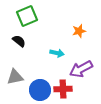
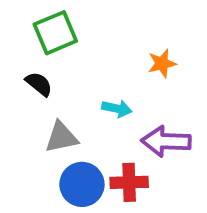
purple arrow: (81, 69) -> (166, 141), turned 30
gray triangle: (15, 77) -> (61, 137), moved

